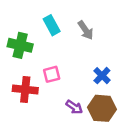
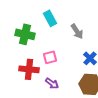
gray arrow: (86, 30) -> (77, 31), moved
purple arrow: (74, 107) -> (52, 83), moved

